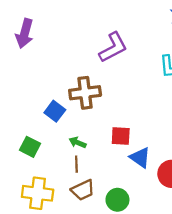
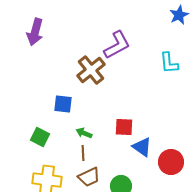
brown cross: (85, 93) -> (91, 70), moved, turned -32
blue square: (55, 111) -> (63, 104), turned -30

